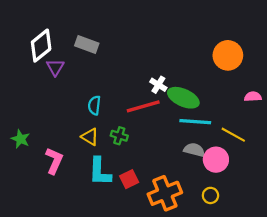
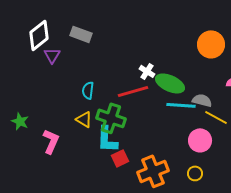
green cross: (119, 136) -> (111, 118), size x1.8
gray semicircle: (194, 150) -> (202, 100), moved
cyan L-shape: (100, 172) -> (107, 139), moved

